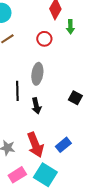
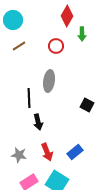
black arrow: (36, 106) -> (38, 122), moved
red arrow: (35, 145) -> (47, 152), size x0.7

